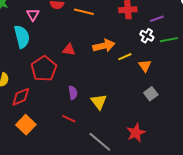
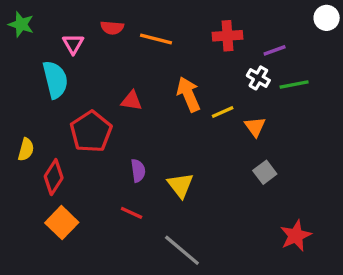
orange arrow: (104, 46) -> (188, 94), turned -100
red diamond: (21, 97) -> (54, 177), turned -35
red star: (136, 133) -> (296, 236), moved

